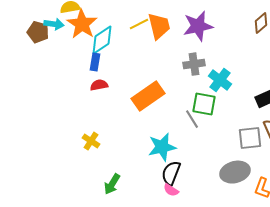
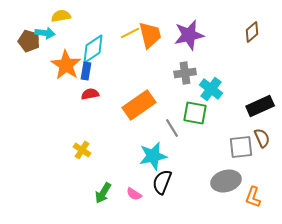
orange star: (82, 24) -> (66, 65), moved
gray line: (192, 119) -> (172, 128), moved
pink semicircle: (171, 190) -> (134, 194), moved

